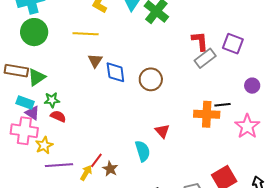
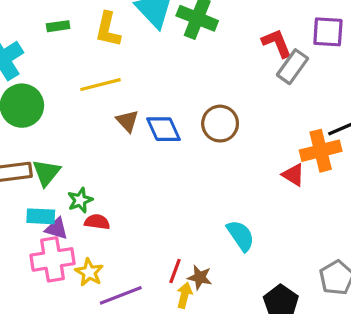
red triangle: (162, 131) -> (293, 175), moved
yellow arrow: (86, 173) -> (184, 295), moved

